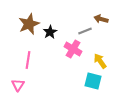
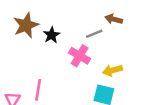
pink line: (28, 60) -> (38, 90), moved
yellow arrow: (100, 61) -> (112, 70), turned -70

